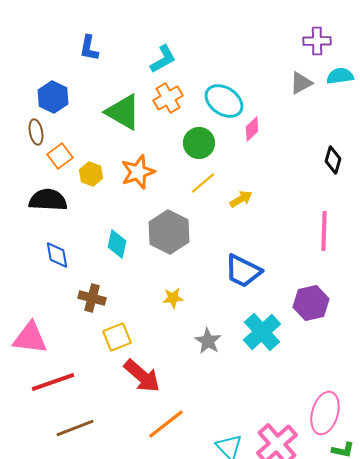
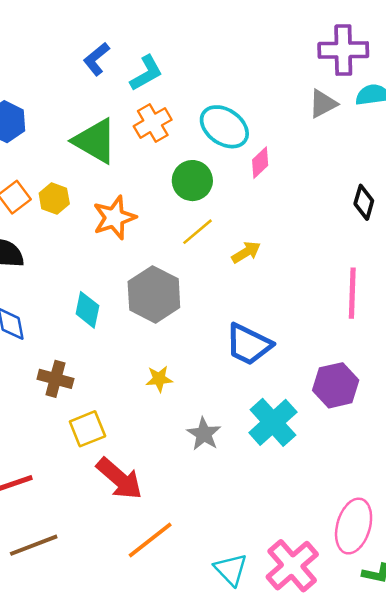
purple cross: (317, 41) -> (343, 50), size x1.4
blue L-shape: (89, 48) -> (96, 59), moved, turned 40
yellow hexagon: (91, 174) -> (54, 198), moved

